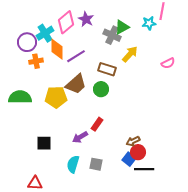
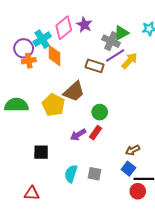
purple line: (76, 56) -> (115, 56), moved
orange cross: (36, 61) -> (29, 61), moved
brown rectangle: (107, 69) -> (95, 66), moved
green circle: (101, 89) -> (100, 112), moved
yellow pentagon: (56, 97) -> (53, 105), turned 30
purple arrow: (80, 137) -> (78, 135), moved
red circle: (138, 152) -> (138, 191), moved

